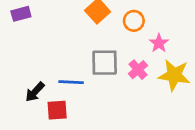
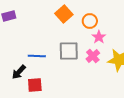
pink star: (159, 43) -> (99, 37), moved
blue line: (71, 82) -> (37, 56), moved

